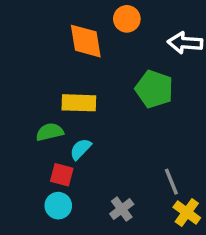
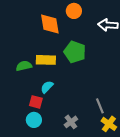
green pentagon: (154, 89) -> (75, 52), moved
green semicircle: (50, 132) -> (24, 66), moved

